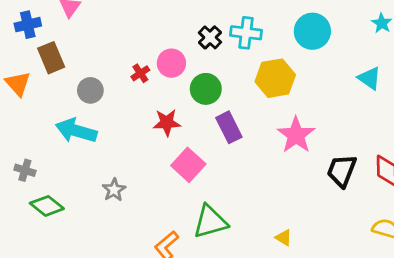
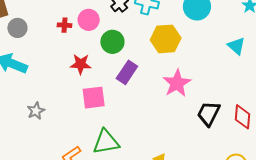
red cross: (140, 73) -> (64, 25), turned 32
gray circle: (90, 90) -> (17, 28), moved
purple rectangle: (229, 127) -> (127, 72), turned 55
pink square: (188, 165) -> (94, 98), turned 35

